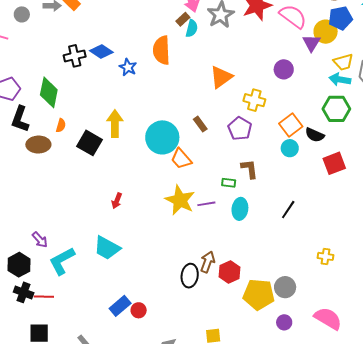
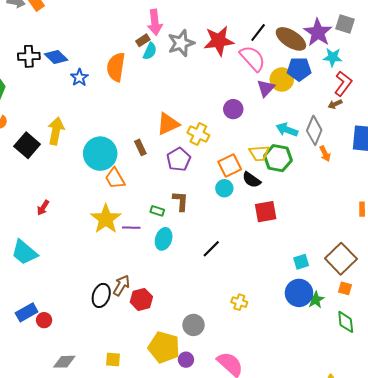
yellow trapezoid: (343, 62) -> (259, 153), moved
orange triangle: (221, 77) -> (168, 124), moved
yellow pentagon: (259, 295) -> (164, 347), moved

